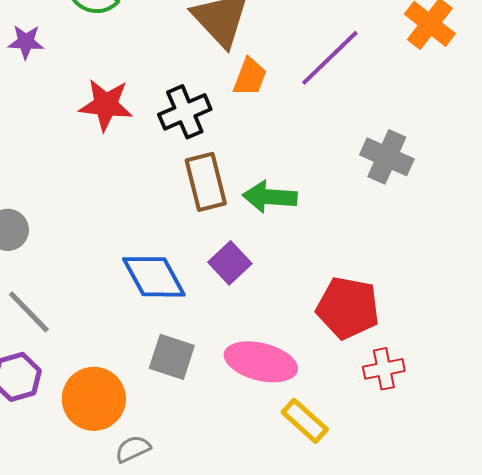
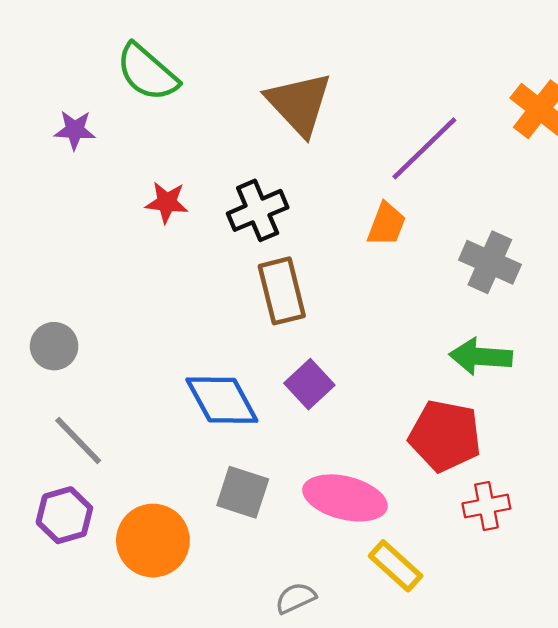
orange trapezoid: (250, 77) -> (386, 224), moved
red star: (106, 105) -> (167, 202), size x0.7
green arrow: (270, 197) -> (481, 357), moved
gray semicircle: (133, 449) -> (296, 598), moved

